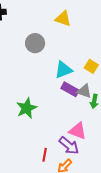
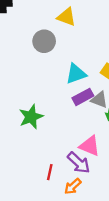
yellow triangle: (63, 19) -> (66, 17), moved
purple rectangle: (70, 89) -> (83, 97), turned -60

